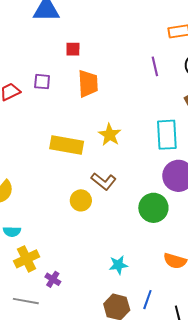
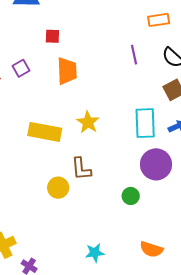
purple square: (42, 82) -> (21, 68), turned -36
brown L-shape: (104, 181) -> (81, 169), turned 45
green circle: (153, 208) -> (131, 196), size x0.6

